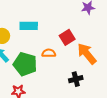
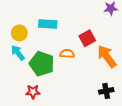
black cross: (76, 79) -> (106, 91), moved

